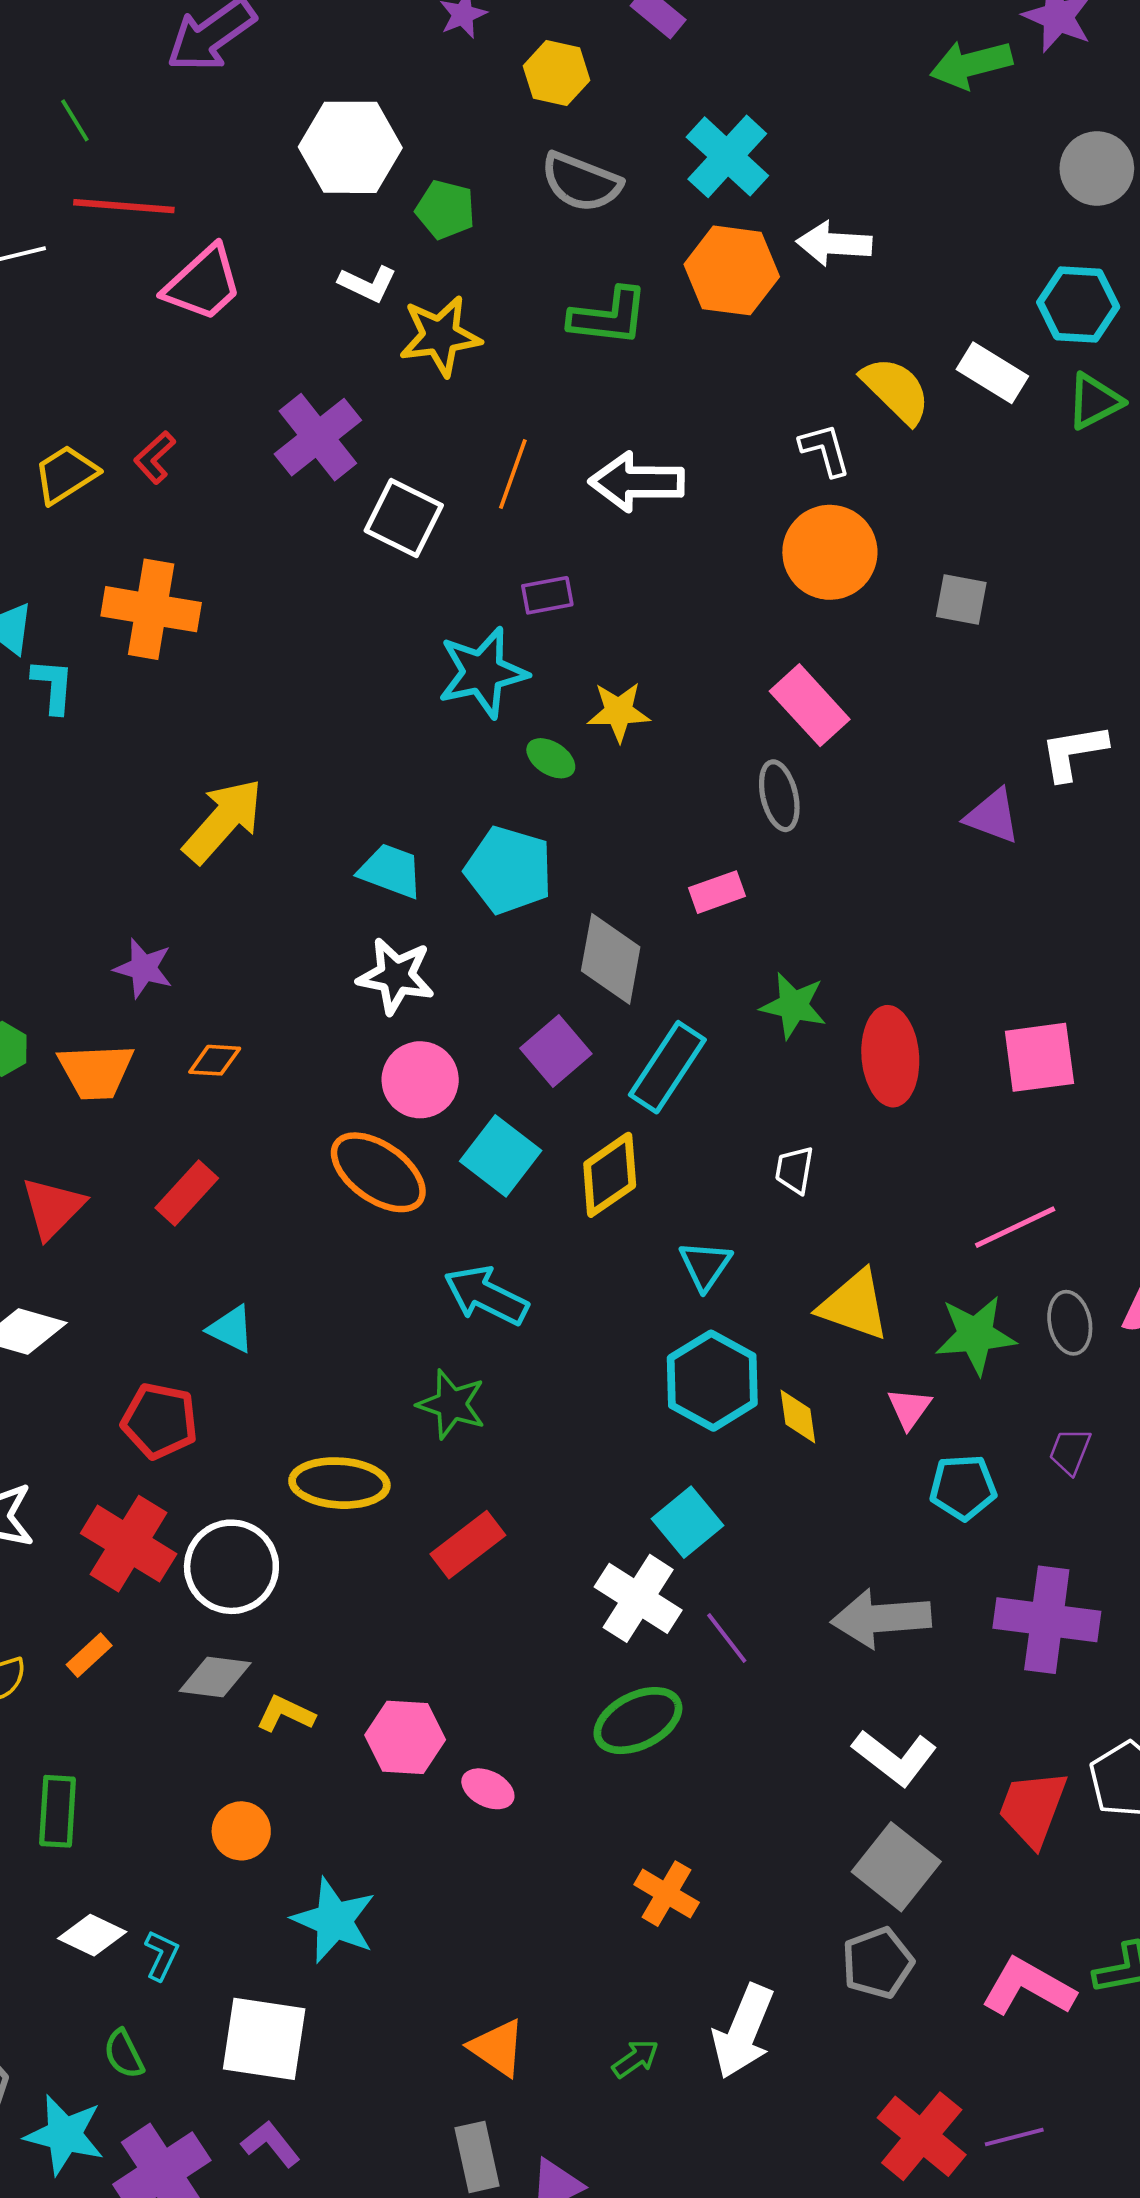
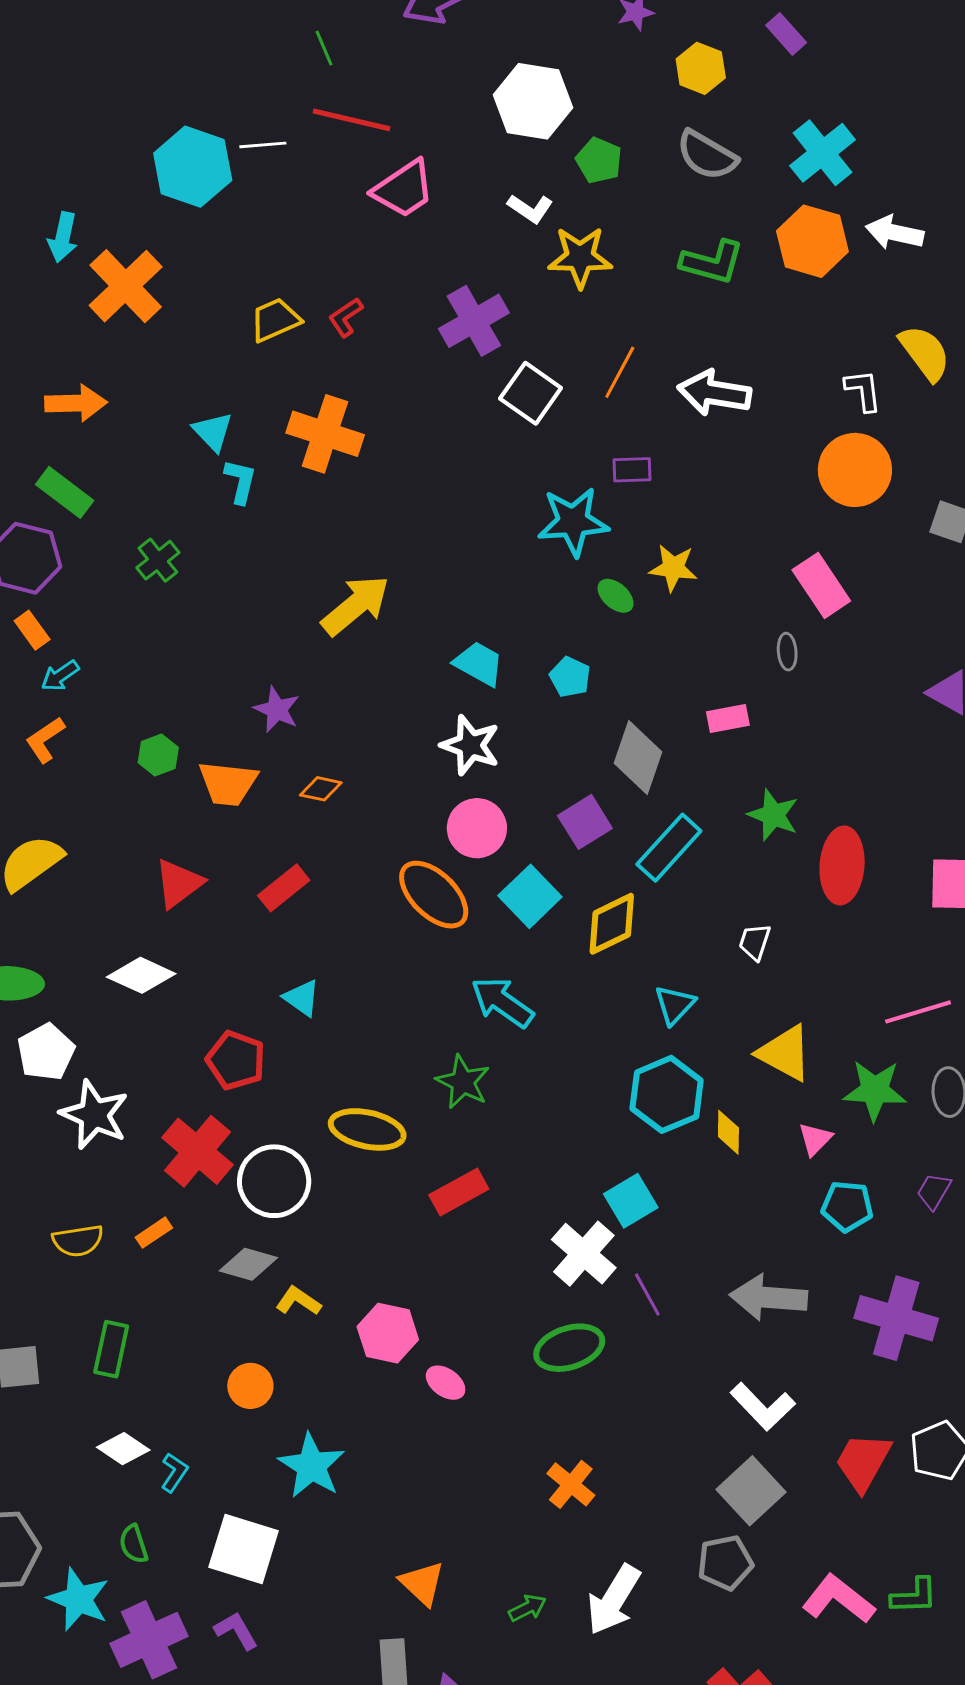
gray ellipse: (779, 796) -> (787, 652), size x0.7
cyan pentagon: (509, 870) -> (570, 677), size x0.6

